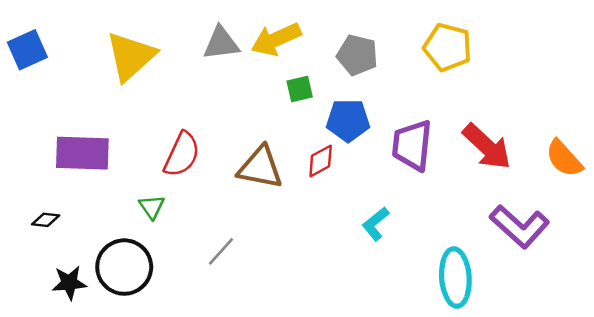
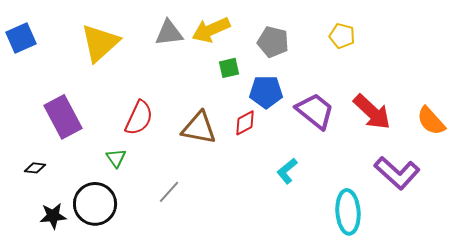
yellow pentagon: (448, 47) -> (342, 36), size x0.7
purple trapezoid: (412, 145) -> (315, 111), turned 123
purple rectangle: (82, 153) -> (63, 117), turned 60

